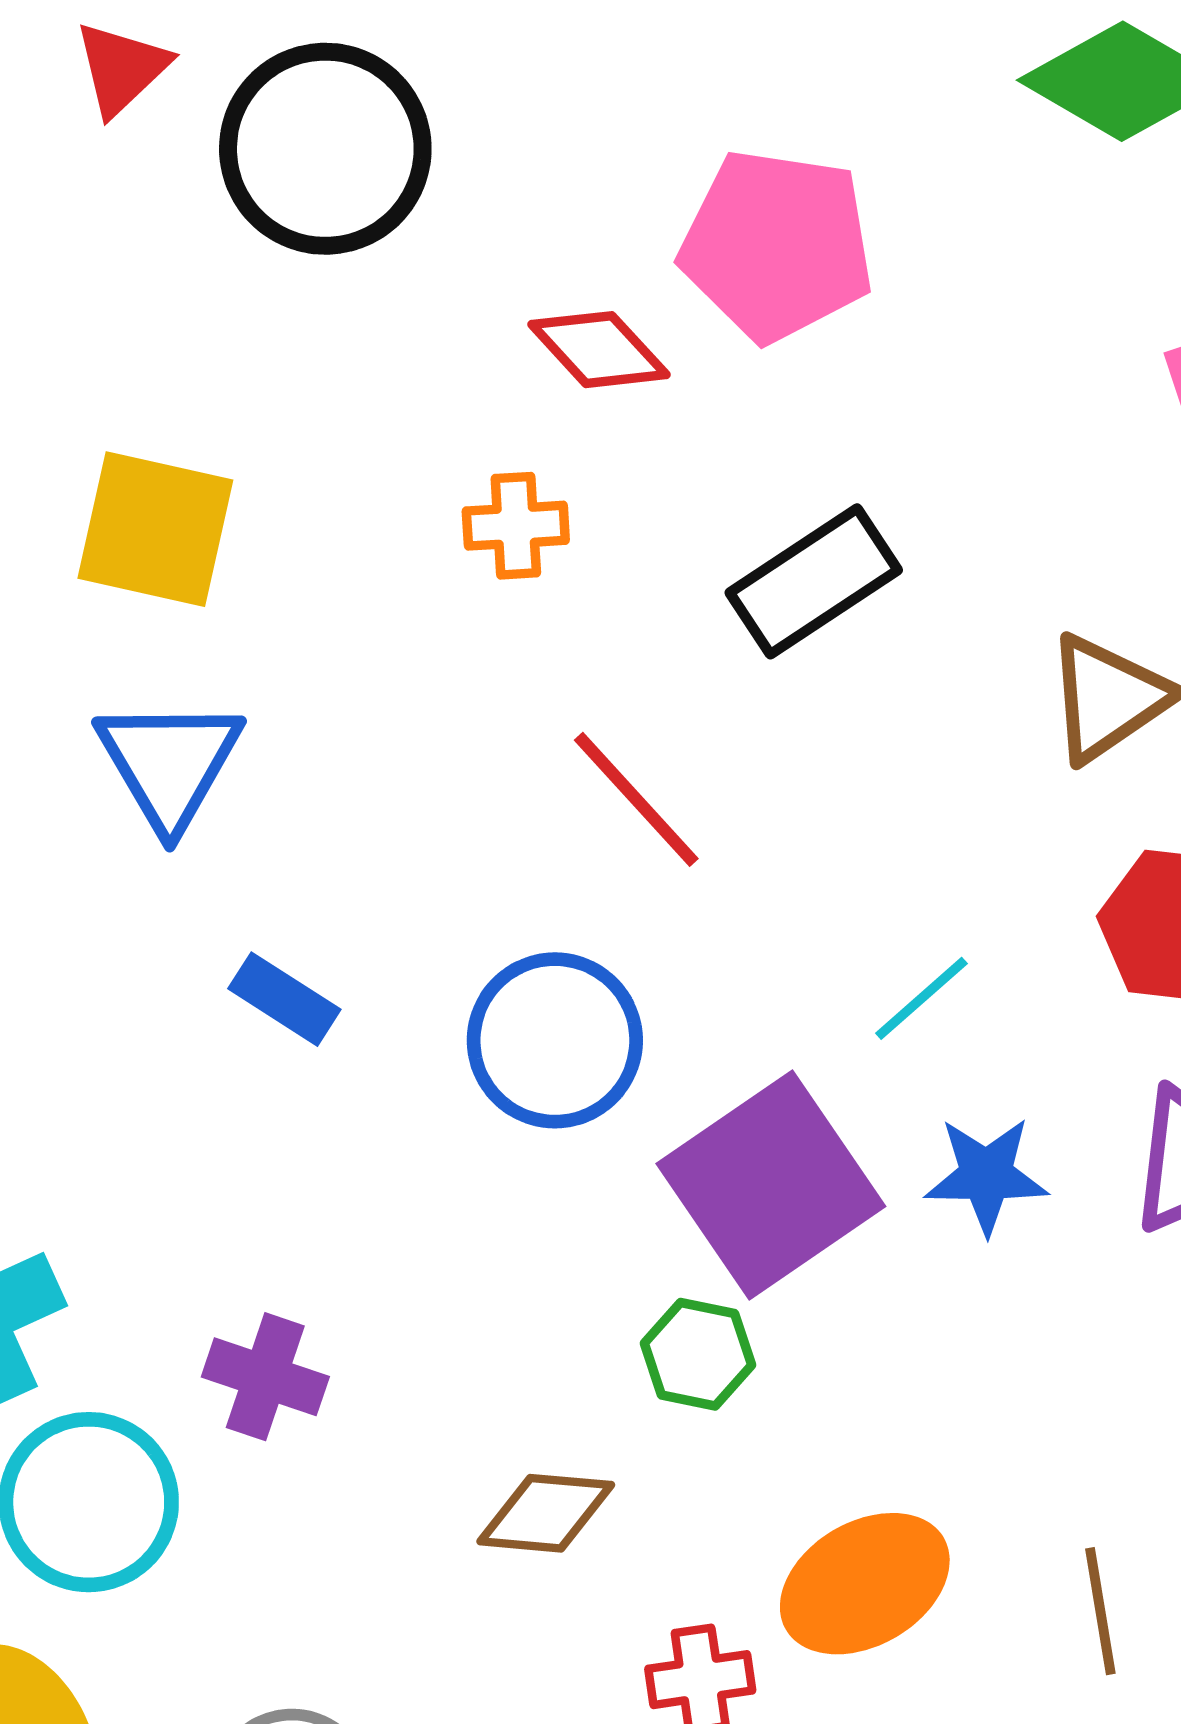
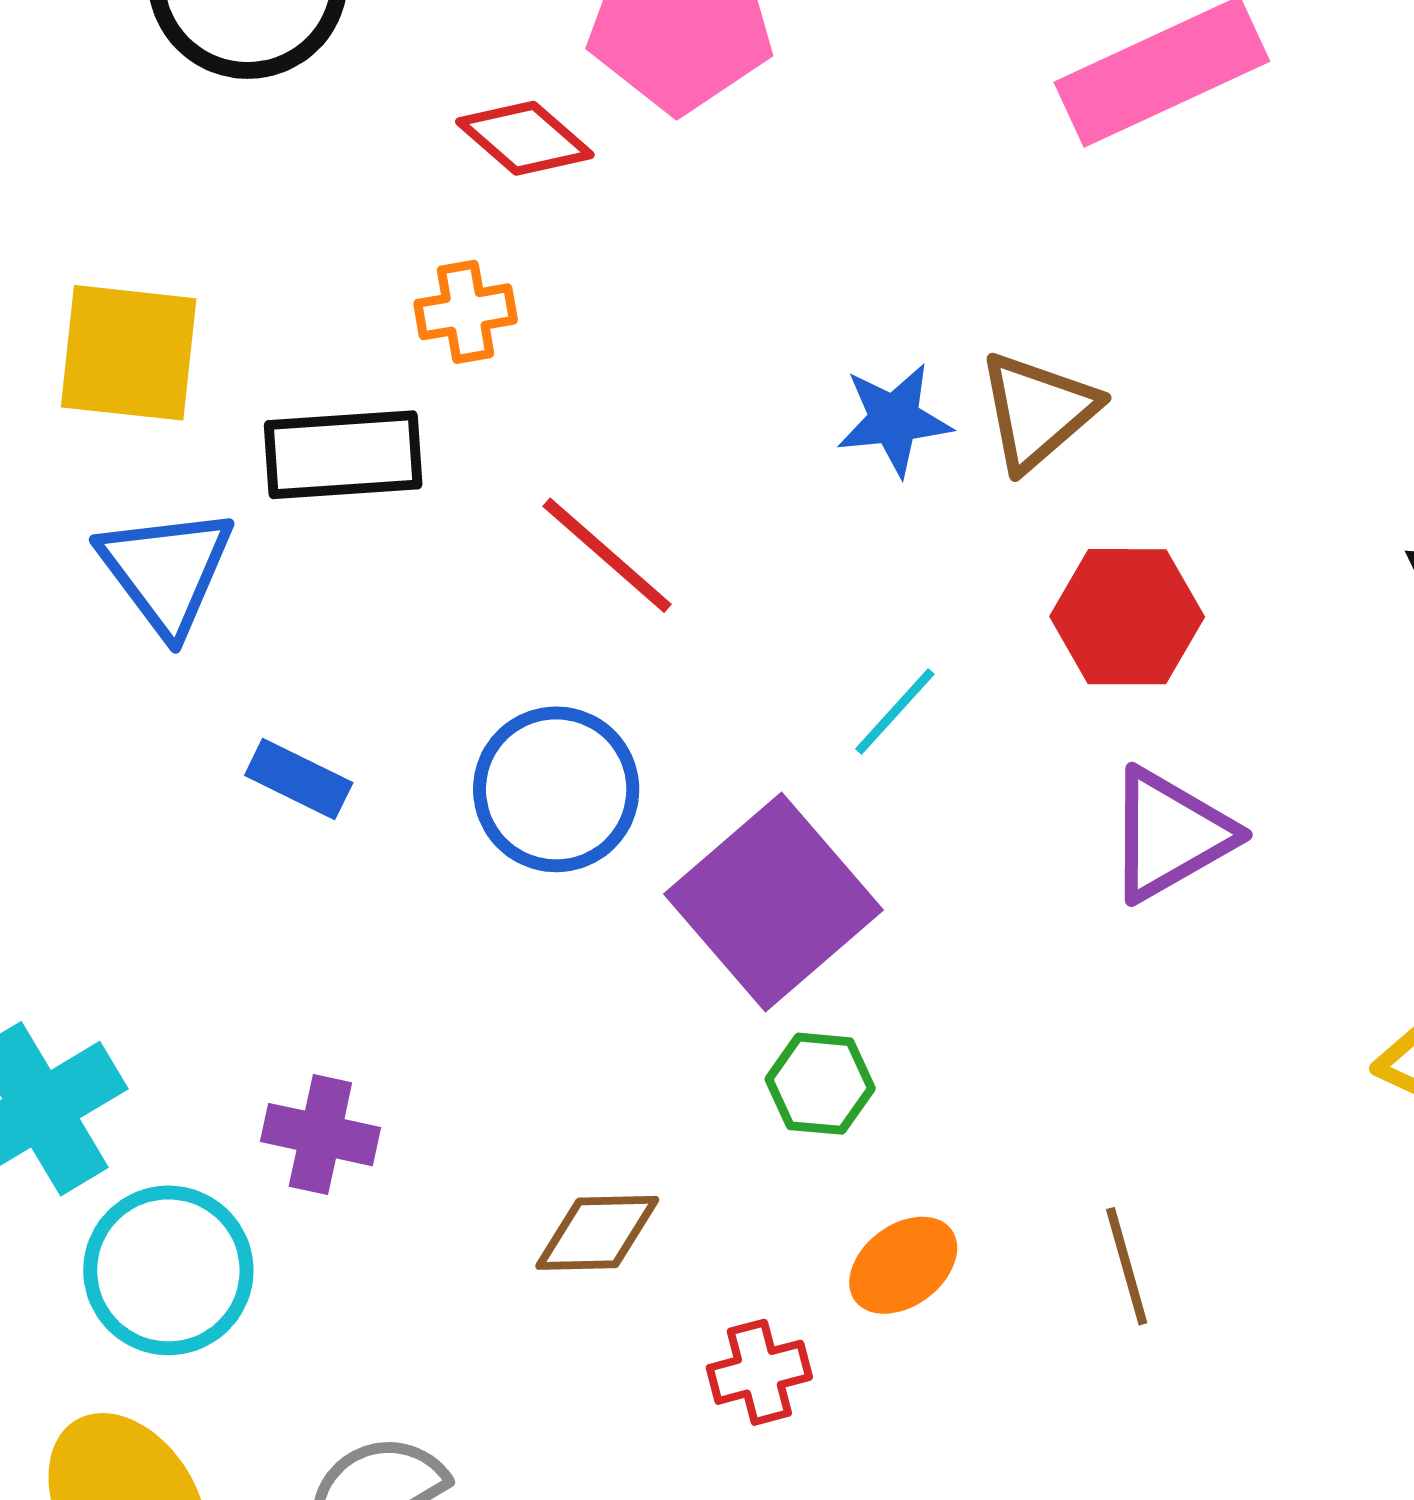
black rectangle: (814, 581) -> (343, 455), moved, turned 36
blue star: (986, 1175) -> (894, 419), moved
green hexagon: (698, 1354) -> (820, 1084), moved
orange ellipse: (865, 1584) -> (903, 1265), size x0.7

